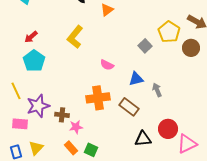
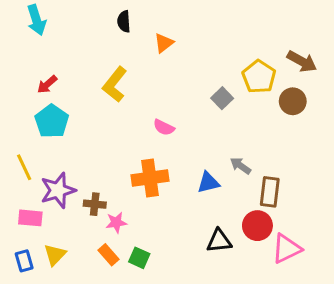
blue triangle: (136, 79) -> (208, 183), moved
gray arrow: (157, 90) -> (241, 166), turned -32
brown rectangle: (129, 107) -> (270, 192), moved, turned 60

